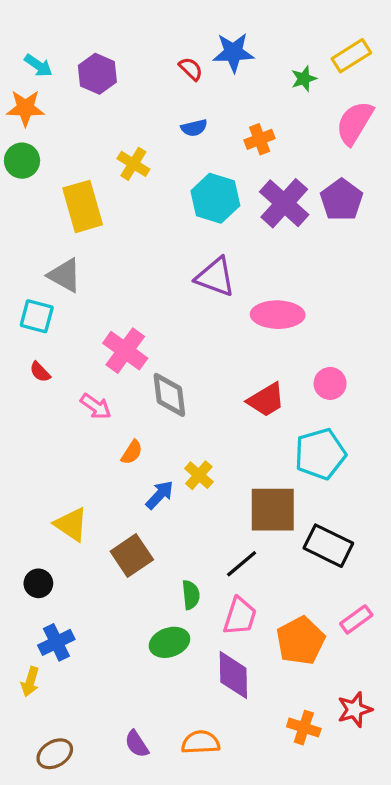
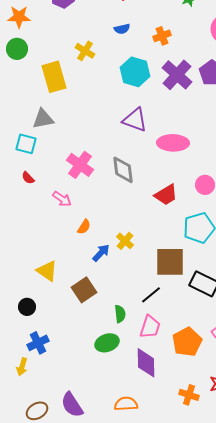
gray triangle: (65, 275) -> (43, 119), turned -40
gray diamond: (169, 395) -> (123, 170), moved
purple semicircle: (137, 744) -> (72, 405), moved, size x1.5

